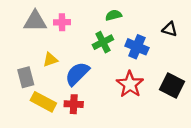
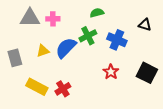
blue semicircle: (77, 74) -> (66, 48), moved
gray rectangle: (26, 77) -> (15, 58), moved
red star: (130, 84) -> (111, 72), size x0.7
red cross: (74, 104) -> (63, 89), turned -35

